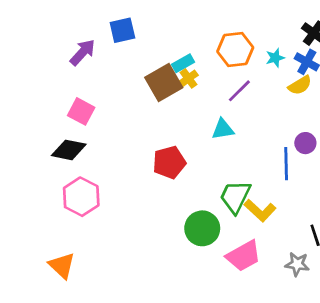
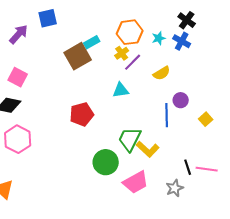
yellow cross: (188, 78) -> (122, 53), moved
yellow semicircle: (300, 85) -> (162, 73), moved
gray star: (297, 264) -> (175, 188), turned -30

